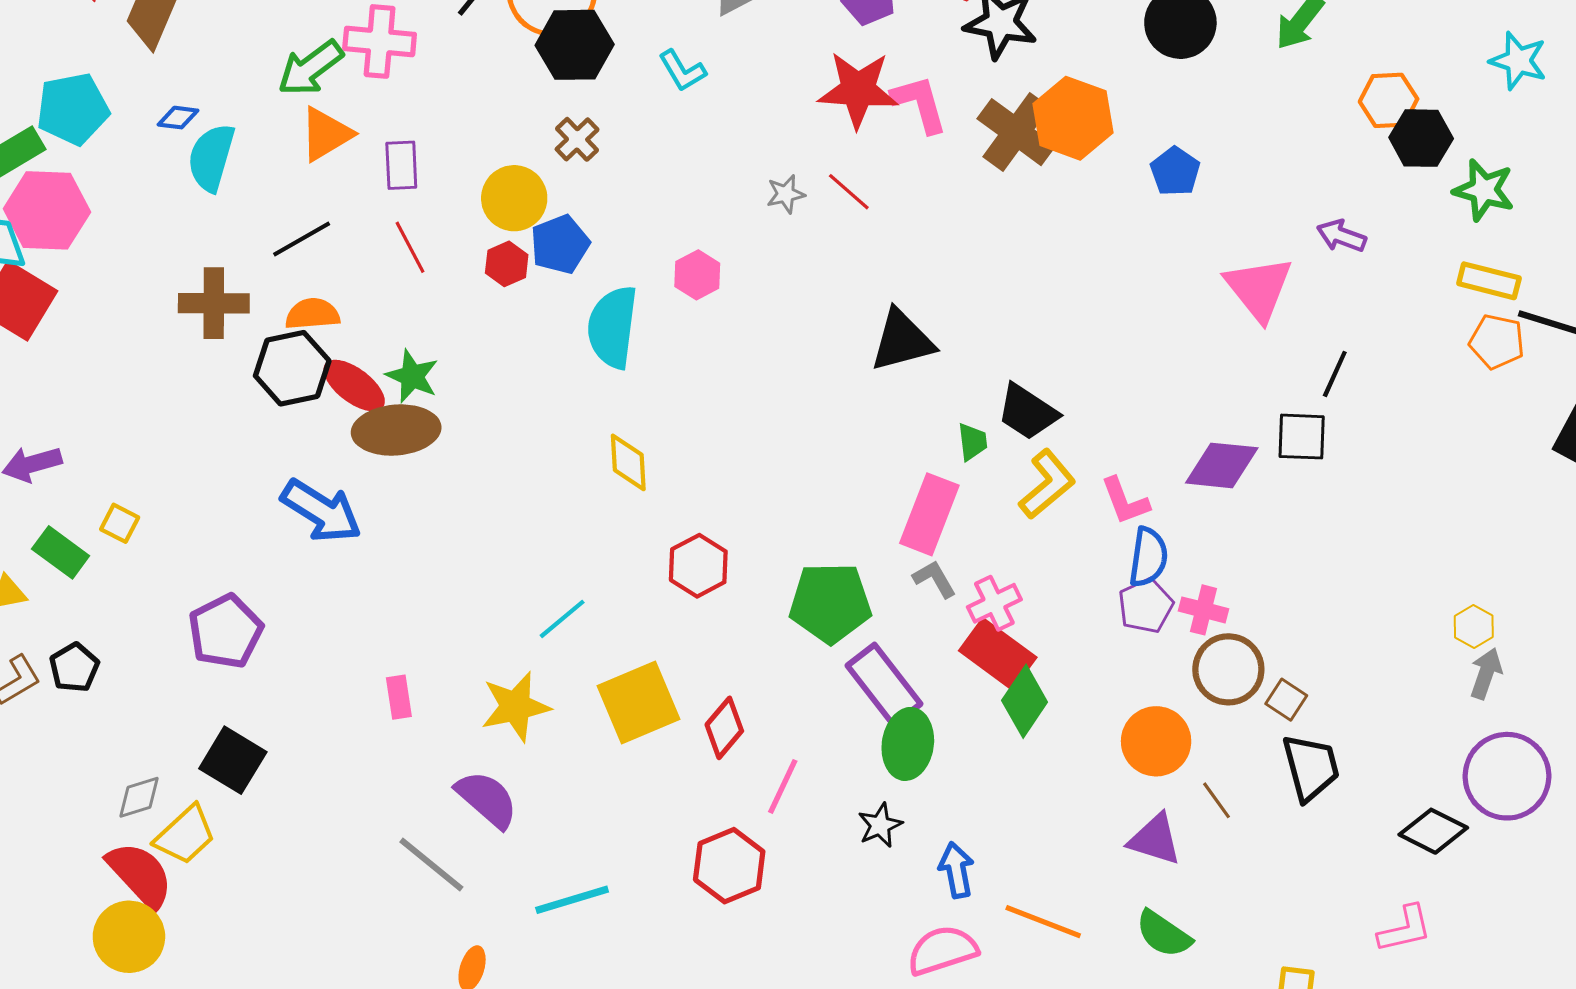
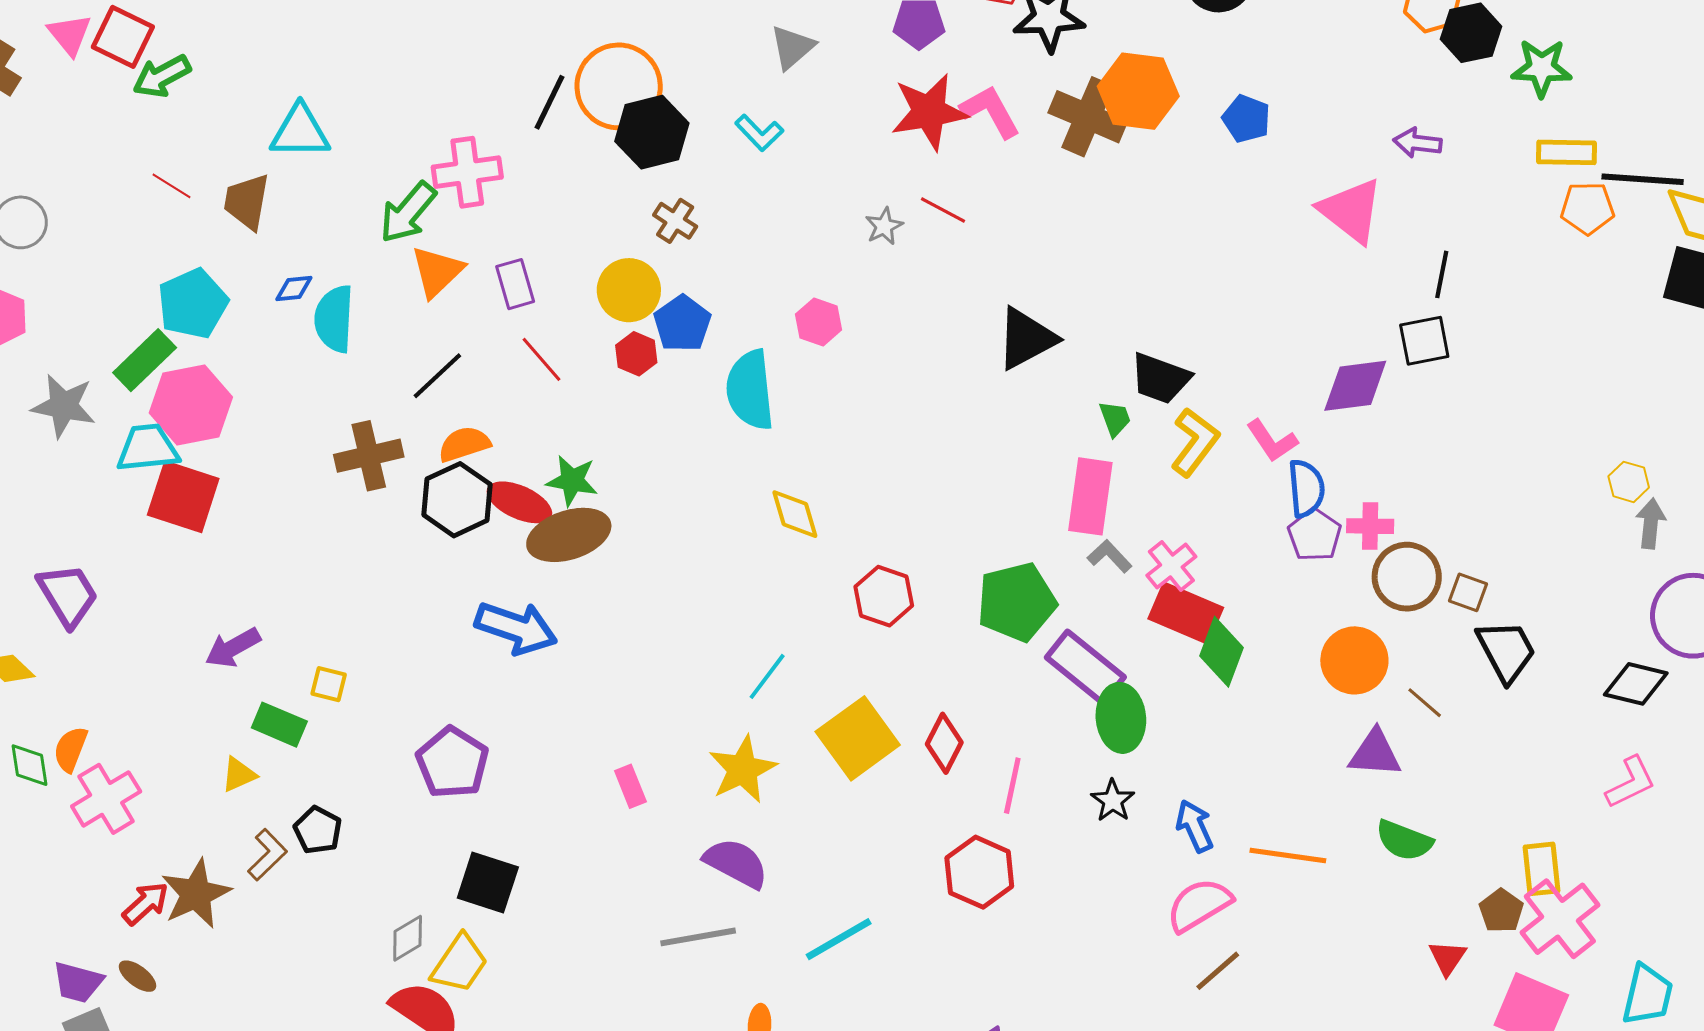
gray line: (431, 864) -> (698, 937), turned -36

